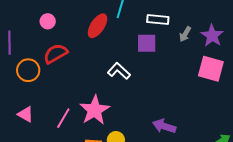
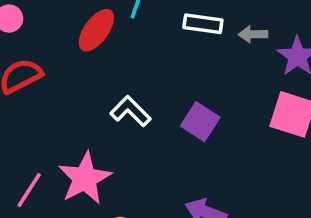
gray arrow: (185, 34) -> (253, 34), moved, turned 56
purple square: (147, 43) -> (200, 122), moved, turned 30

